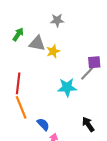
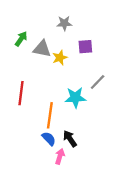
purple square: (94, 62) -> (85, 47), moved
orange line: (21, 107) -> (50, 115), moved, turned 30
black arrow: (88, 124) -> (70, 139), moved

